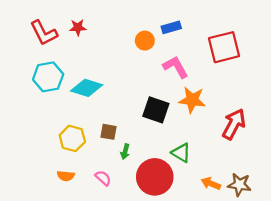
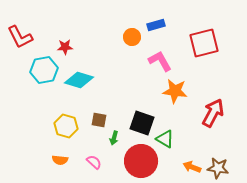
red star: (78, 27) -> (65, 47), moved
red L-shape: (44, 33) -> (20, 37), moved
black square: (156, 110) -> (142, 123), moved

